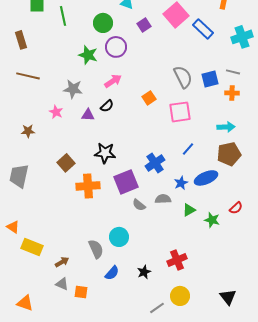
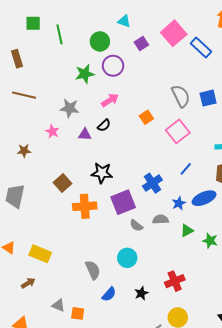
green star: (88, 55) -> (85, 74), turned -30
pink square: (180, 112) -> (178, 131), turned -30
cyan circle: (119, 237) -> (127, 258), moved
yellow rectangle: (32, 247) -> (40, 254), moved
brown arrow: (62, 262) -> (28, 283), moved

